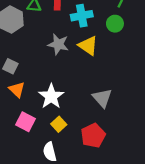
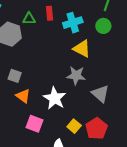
gray star: (58, 44) -> (76, 76), moved
yellow square: (59, 124) -> (74, 126), moved

